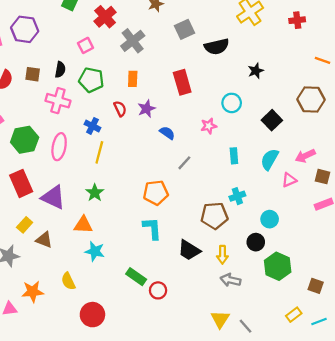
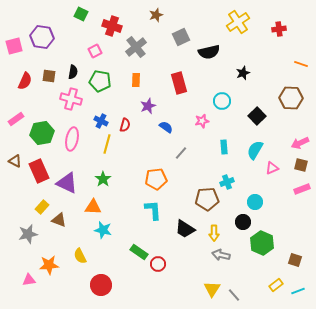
red cross: (105, 17) -> (112, 26), turned -30
red semicircle: (120, 109) -> (125, 125), moved, turned 40
pink arrow: (305, 156) -> (300, 143), moved

